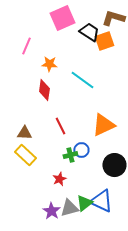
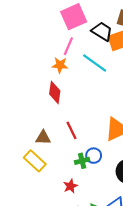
pink line: (26, 46) -> (68, 46), moved
cyan line: (82, 80) -> (95, 63), moved
brown triangle: (24, 133) -> (43, 138), moved

